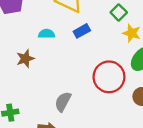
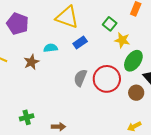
brown star: (25, 59) -> (31, 62), moved
gray semicircle: (63, 102) -> (80, 78), moved

